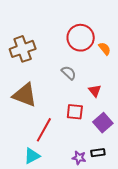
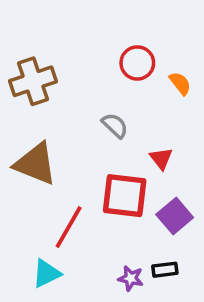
red circle: (81, 38) -> (137, 63), size x0.7
red square: (75, 112) -> (125, 196), size x1.5

